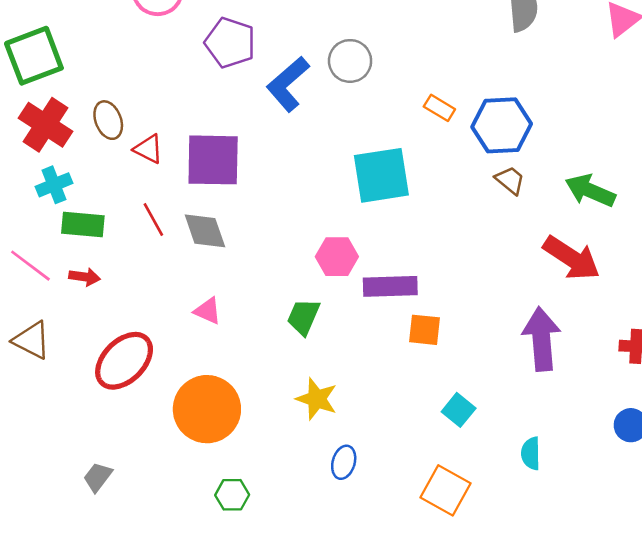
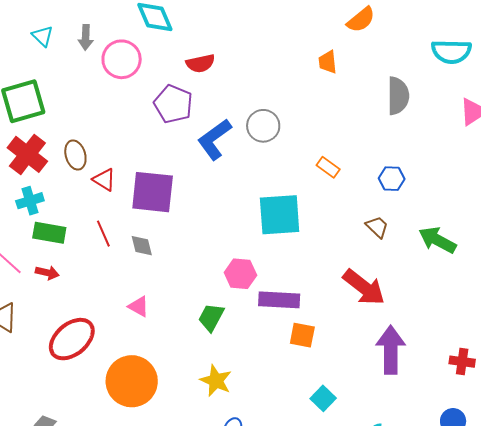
blue hexagon: (502, 125) -> (392, 179), moved, size x0.6
gray diamond: (205, 231) -> (142, 246), size x0.7
red arrow: (572, 258) -> (364, 287), moved

